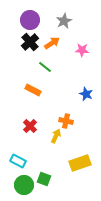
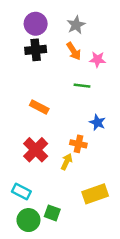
black cross: (30, 42) -> (36, 50), turned 36
orange arrow: (52, 43) -> (74, 51), moved, turned 91
green line: (45, 67) -> (82, 86), moved, turned -32
blue star: (86, 94) -> (97, 122), moved
red cross: (30, 126) -> (36, 150), size x1.5

